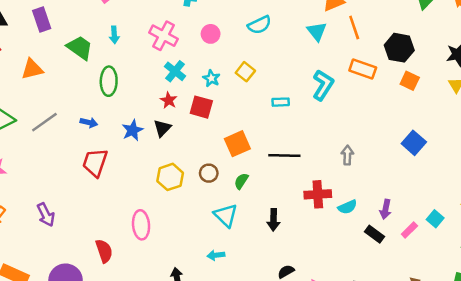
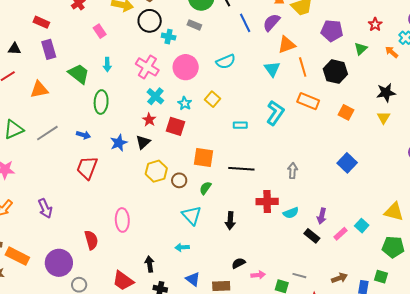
pink circle: (211, 34) -> (186, 67), size x1.6
black hexagon: (399, 48) -> (335, 72), moved
orange square: (237, 144) -> (204, 157), turned 30
yellow hexagon: (170, 177) -> (156, 171), moved

